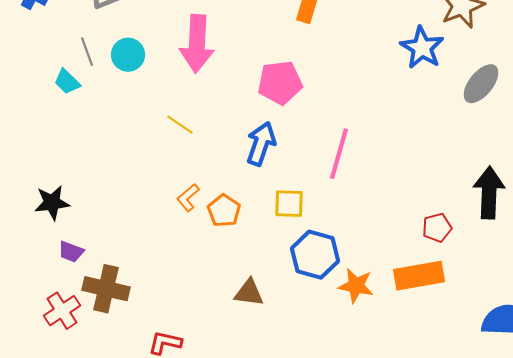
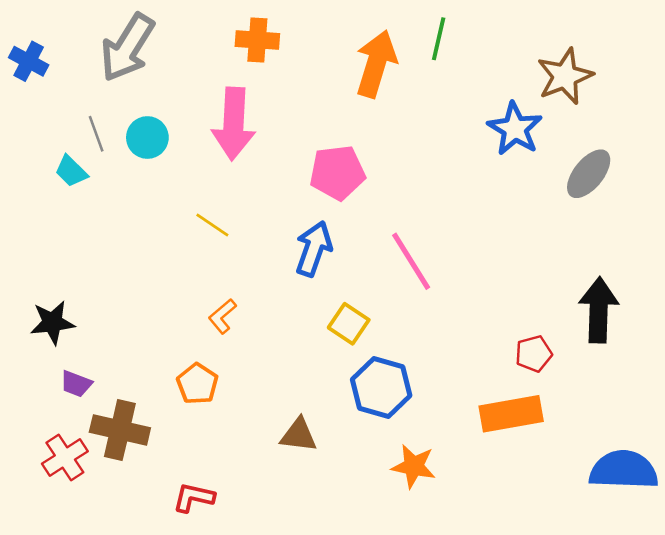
pink line: (339, 154) -> (411, 261), turned -48
yellow square: (289, 204) -> (349, 324), turned 32
orange pentagon: (224, 211) -> (197, 384), moved
orange star: (356, 286) -> (414, 466), moved

